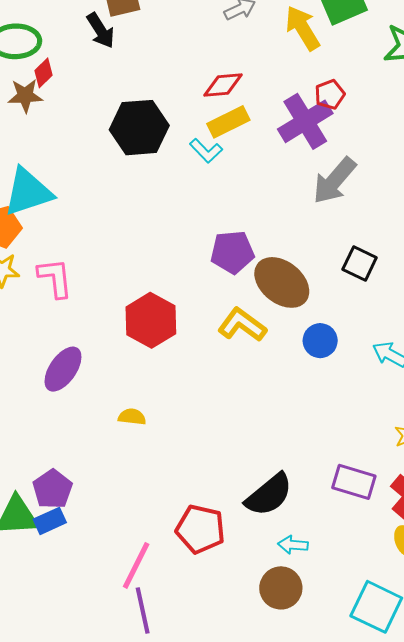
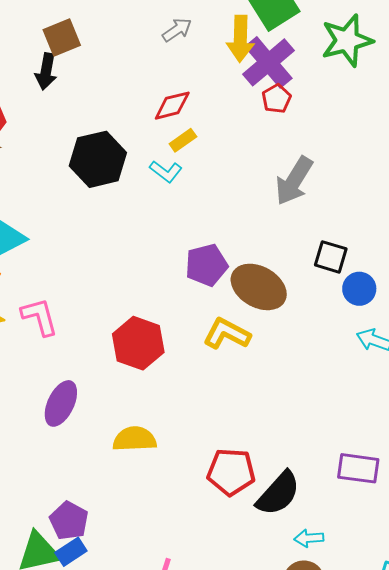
yellow arrow: (303, 28) -> (240, 39), turned -138
black arrow: (101, 30) -> (46, 71), turned 51
purple cross: (305, 121) -> (269, 62), moved
yellow rectangle: (228, 122) -> (183, 140), size x0.7
blue circle: (320, 341) -> (359, 289), moved
yellow semicircle: (132, 417) -> (135, 439), size x1.6
red pentagon: (200, 529) -> (231, 472), moved

